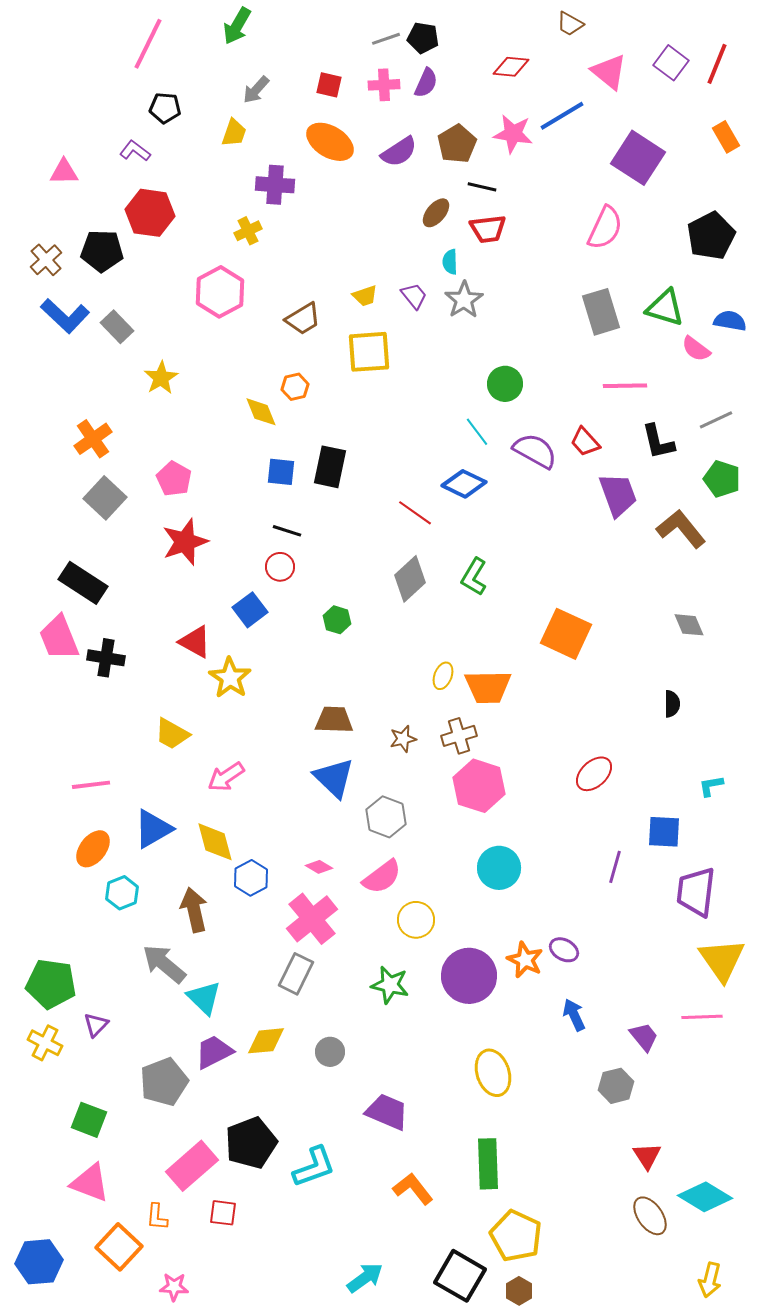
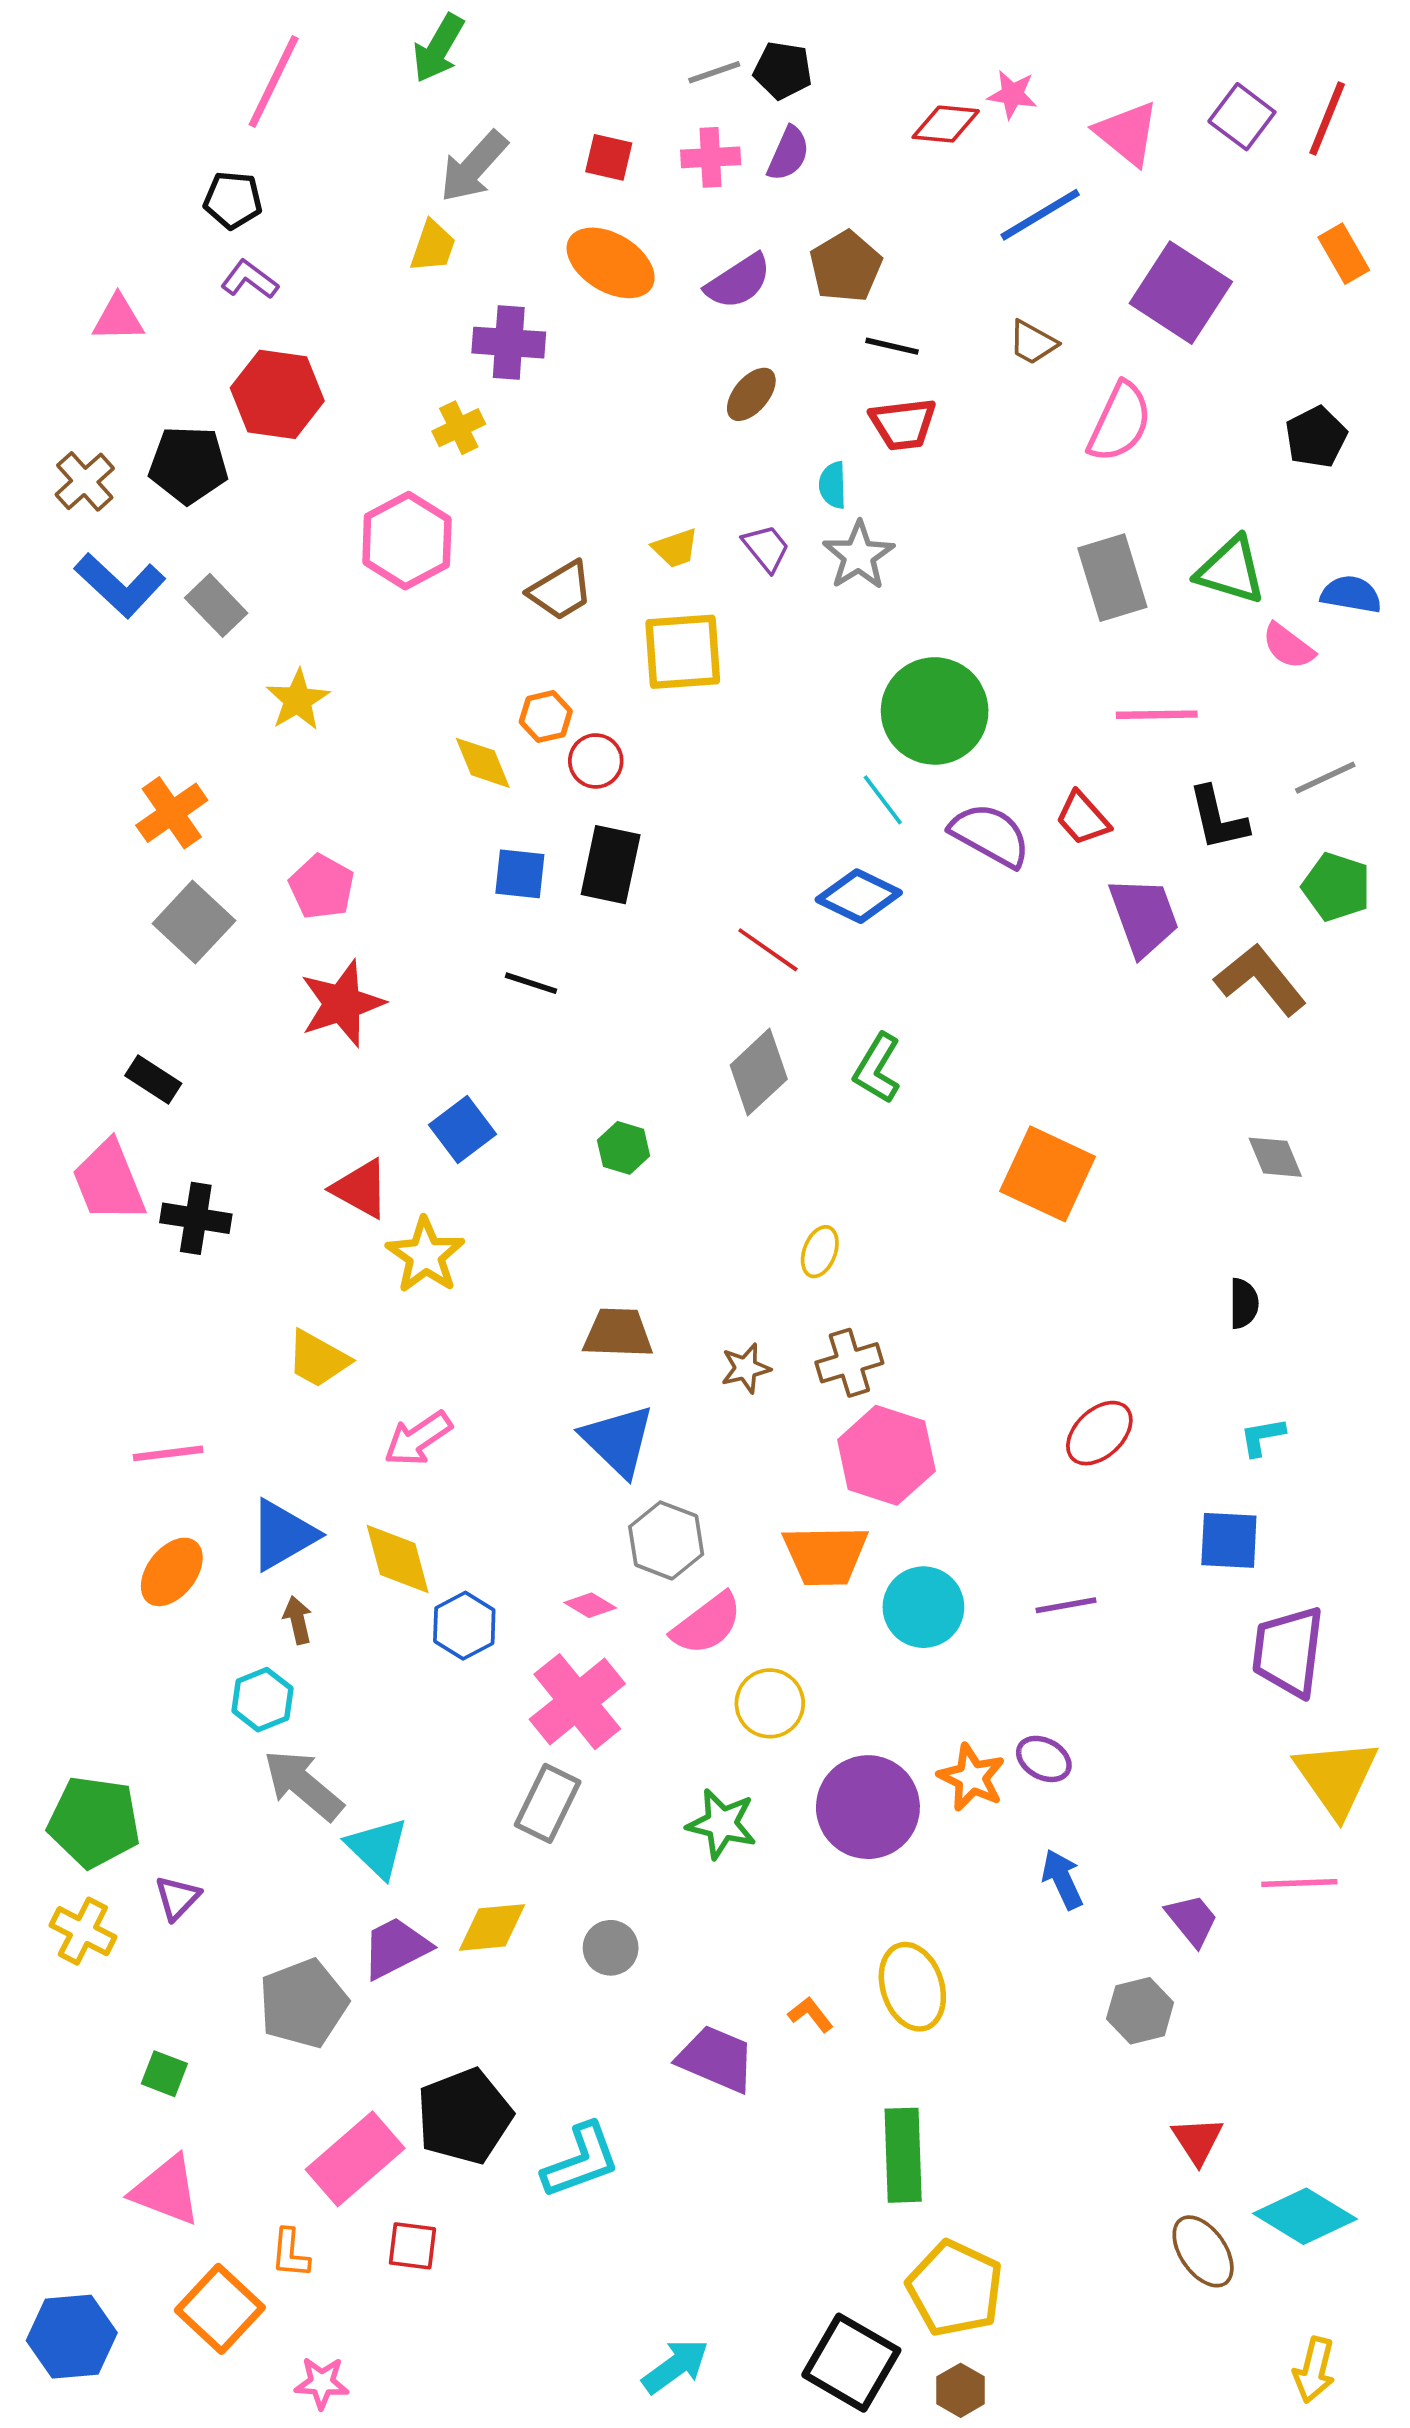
brown trapezoid: (570, 24) -> (1033, 343), moved
gray arrow: (256, 90) -> (474, 167), size x1.4
black pentagon: (165, 108) -> (233, 200), moved
pink star: (513, 134) -> (1012, 94), moved, size x0.7
brown ellipse: (436, 213) -> (751, 394), moved
black pentagon: (711, 236) -> (1316, 437), size x0.7
green circle: (505, 384) -> (935, 711), size x1.6
red circle: (280, 567) -> (596, 761), moved
black rectangle: (83, 583) -> (153, 1079), size x0.6
orange trapezoid: (488, 687) -> (825, 1555), moved
cyan L-shape: (711, 786) -> (1262, 1437), moved
gray hexagon: (386, 817) -> (666, 1540), moved
purple line: (615, 867) -> (1066, 1605), moved, turned 64
cyan hexagon: (122, 893) -> (262, 1700), moved
brown arrow: (194, 910) -> (298, 1620), moved, size x0.6
green square: (89, 1120) -> (164, 2074), size x0.7
orange L-shape: (413, 1189) -> (811, 2014), moved, size x0.6

